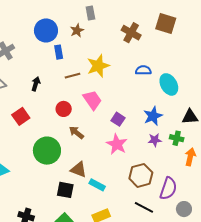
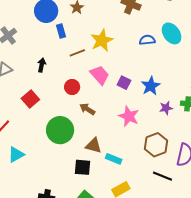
cyan ellipse: (169, 84) -> (172, 33), moved
blue star: (153, 116) -> (151, 86), moved
purple square: (118, 119) -> (124, 83), moved

